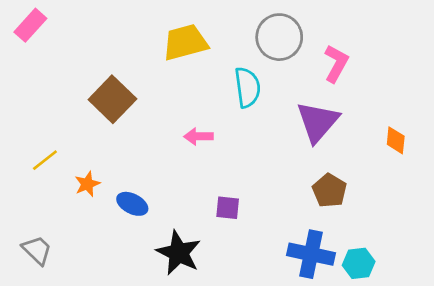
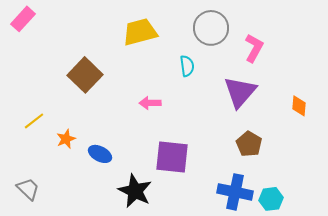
cyan semicircle: (247, 87) -> (187, 66), size x0.7
purple square: (228, 208) -> (172, 157), size x1.8

